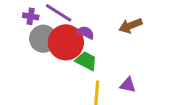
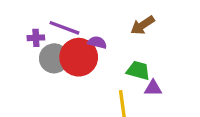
green trapezoid: (86, 61) -> (138, 70), moved

